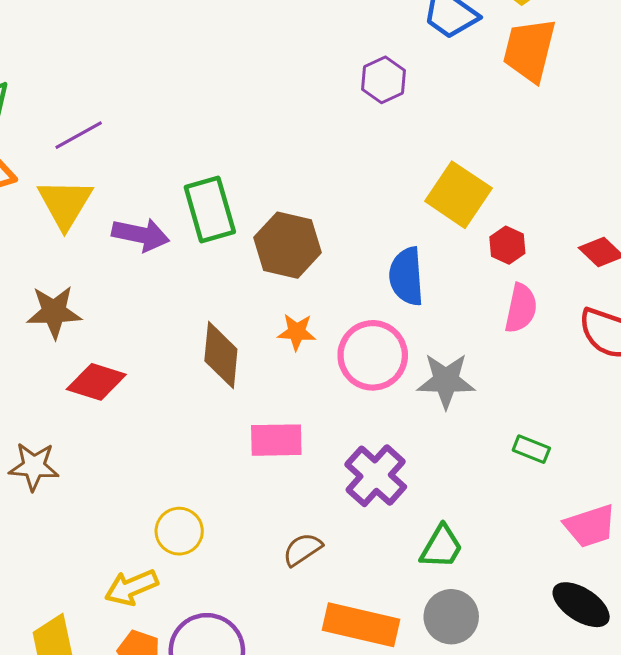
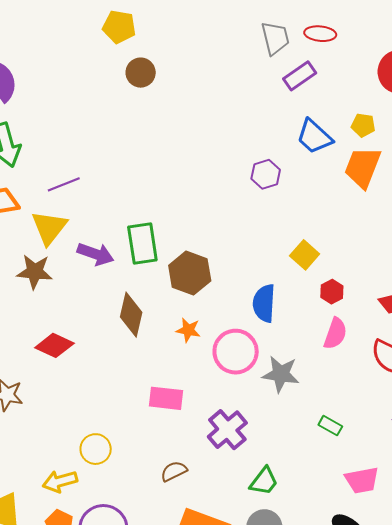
yellow square: (458, 195) -> (305, 255), size x0.7
brown star: (54, 312) -> (35, 272), moved
brown diamond: (221, 355) -> (131, 315), moved

